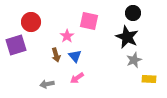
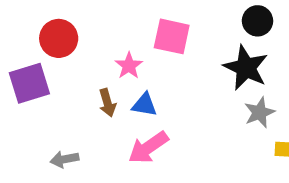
blue triangle: (75, 56) -> (144, 105), turned -40
pink arrow: (77, 78) -> (148, 148), size x1.5
gray arrow: (47, 84) -> (64, 159), moved

